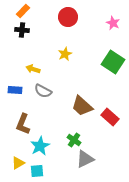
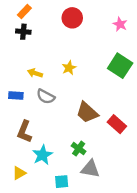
yellow star: (65, 54) -> (69, 68), moved
gray triangle: (85, 159) -> (90, 169), turned 36
cyan square: (37, 171) -> (62, 182), moved

